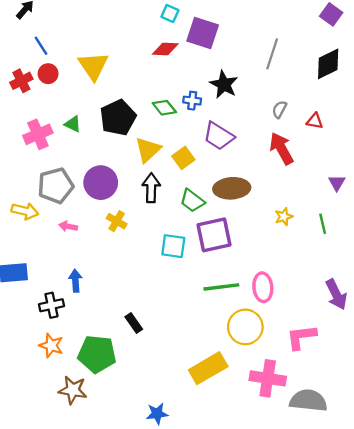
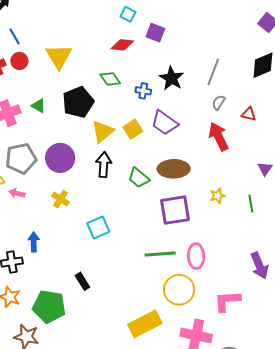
purple square: (203, 33) -> (155, 33), size x0.7
gray line: (272, 54) -> (213, 72), moved
green diamond: (164, 108) -> (110, 79), moved
yellow square: (183, 158) -> (133, 129), moved
yellow cross: (117, 221) -> (61, 199), moved
pink arrow: (68, 226) -> (17, 193), moved
purple square: (214, 235) -> (175, 210), moved
cyan square: (173, 246) -> (98, 227), moved, turned -35

